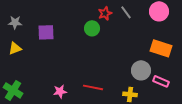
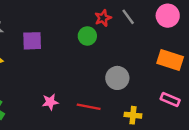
gray circle: (141, 70) -> (117, 78), moved
pink star: (60, 91) -> (50, 102), moved

